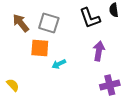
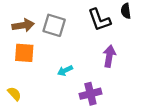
brown arrow: (21, 23) -> (23, 25), turned 120
orange square: (40, 48) -> (24, 53), moved
purple cross: (110, 85) -> (90, 94), moved

